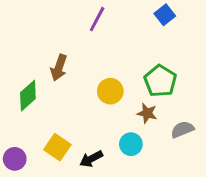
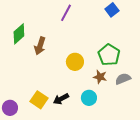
green diamond: (28, 96) -> (19, 34), moved
gray semicircle: (182, 129) -> (123, 79), moved
black arrow: (91, 159) -> (61, 99), moved

